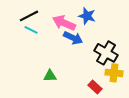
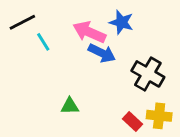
black line: (29, 16) -> (22, 22), moved
cyan line: (31, 30) -> (43, 42), turned 32
yellow cross: (114, 73) -> (159, 116), moved

